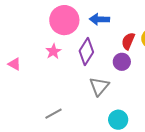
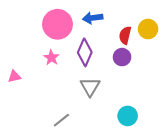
pink triangle: (14, 64) -> (14, 76), turned -32
gray triangle: (99, 86) -> (90, 87), moved

